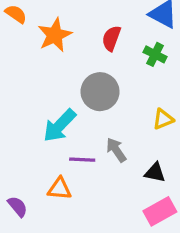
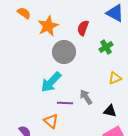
green cross: (155, 54) -> (106, 47), moved, turned 32
gray circle: (100, 92) -> (64, 52), moved
orange triangle: (60, 189) -> (51, 121), turned 35

